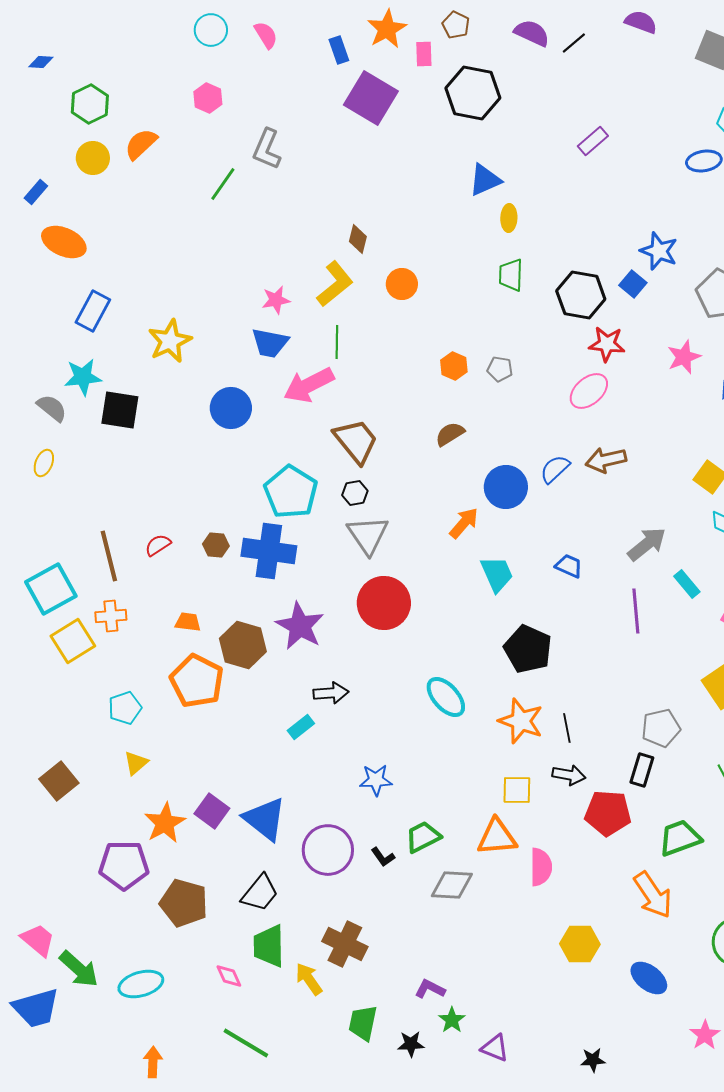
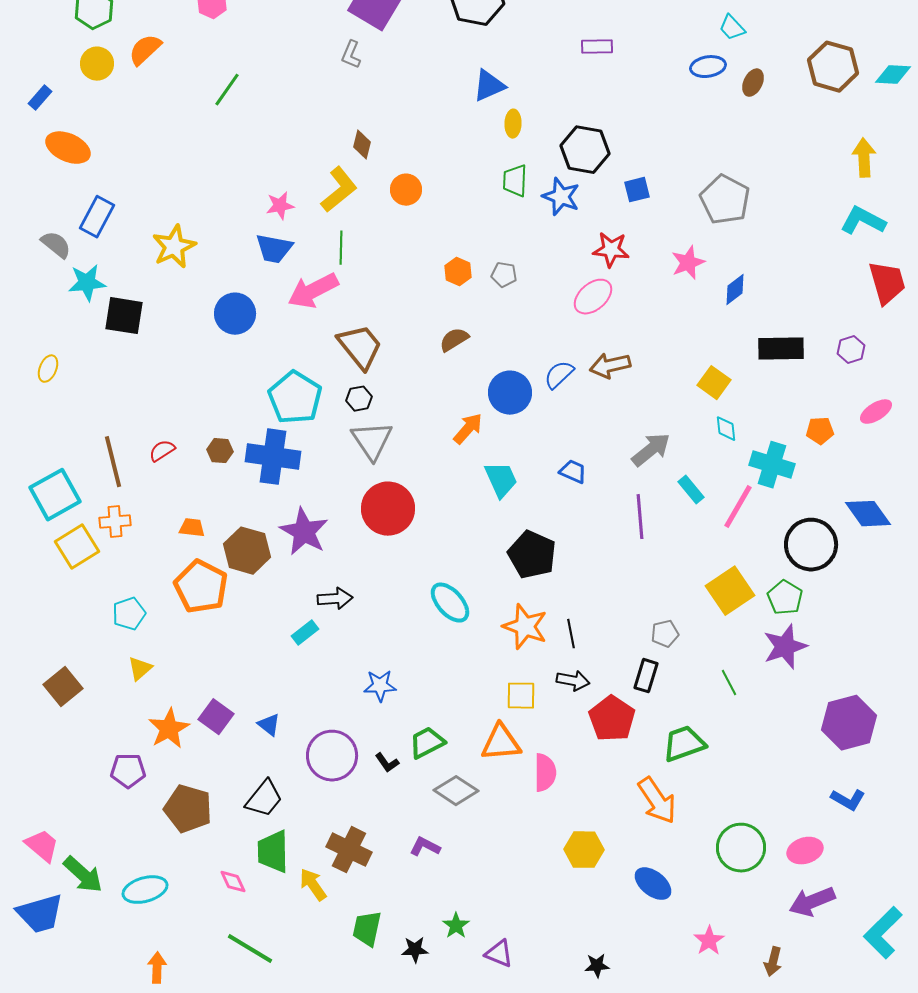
purple rectangle: (593, 141) -> (597, 47), turned 40
gray L-shape: (267, 149) -> (351, 55), moved, size x0.7
blue star: (659, 251) -> (561, 197), moved
blue square: (633, 284) -> (637, 190), turned 36
black hexagon: (581, 295) -> (585, 150), moved
gray semicircle: (52, 408) -> (56, 245), moved
gray pentagon: (661, 728) -> (665, 634), size x0.7
red pentagon: (608, 813) -> (612, 719), turned 30
blue triangle: (265, 819) -> (269, 725), size x0.5
purple pentagon: (124, 865) -> (128, 771), size x0.7
gray diamond: (452, 885) -> (456, 791), turned 30
purple L-shape: (430, 989) -> (425, 847), moved

